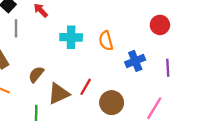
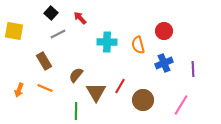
red circle: (160, 25) -> (164, 31), moved
gray line: (16, 28) -> (58, 34), turned 63
brown triangle: (59, 94) -> (96, 92), turned -35

